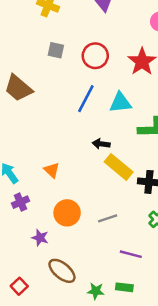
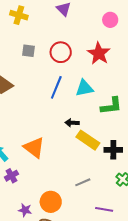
orange triangle: (52, 170) -> (34, 148), size x1.6
orange circle: (67, 213) -> (51, 202), moved
purple star: (40, 238) -> (25, 210), moved

